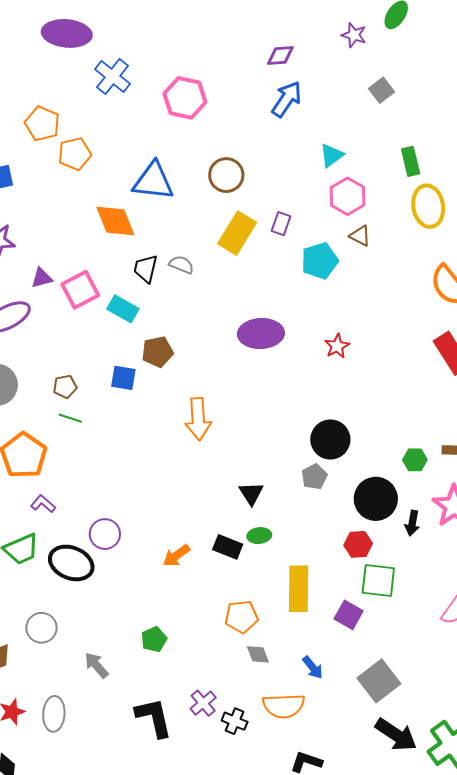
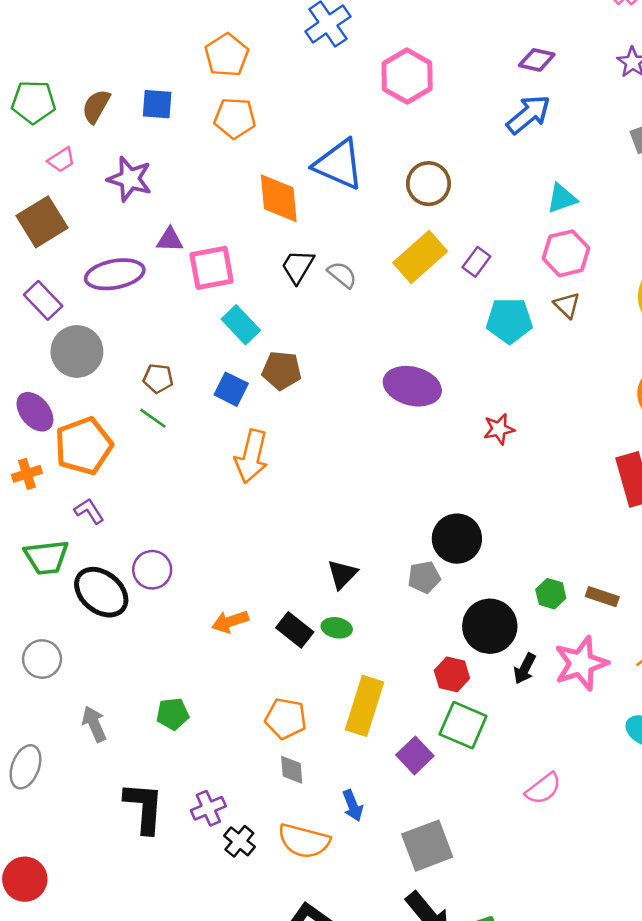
orange pentagon: (75, 154) -> (235, 118), moved
cyan rectangle: (123, 309) -> (241, 325), moved
orange arrow: (198, 419) -> (252, 456), moved

